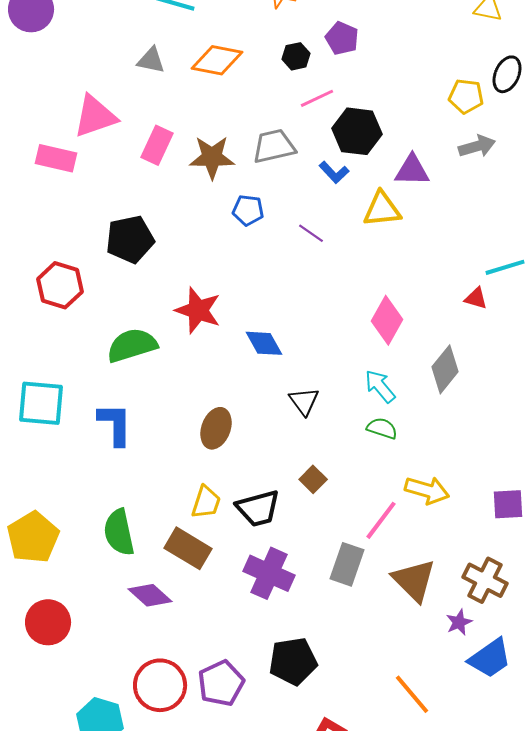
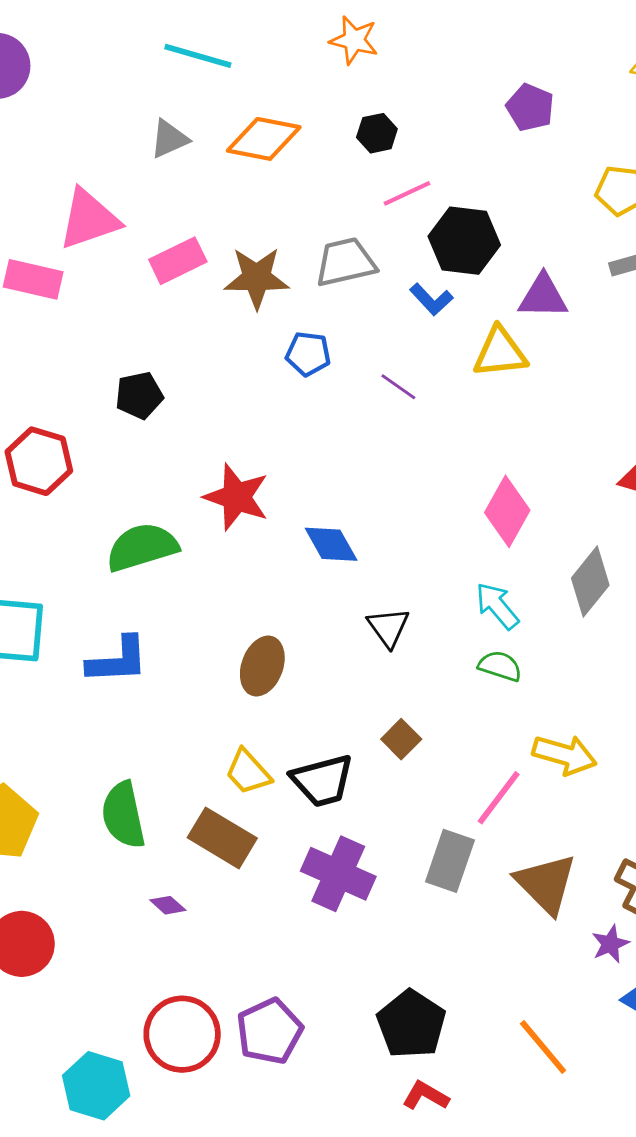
purple pentagon: (342, 38) -> (530, 107), moved
gray triangle: (151, 60) -> (169, 139), turned -36
pink rectangle: (157, 145) -> (178, 261), turned 39
black pentagon: (130, 239) -> (139, 395), size x0.7
blue L-shape: (115, 424) -> (118, 660), turned 87
yellow trapezoid: (206, 502) -> (248, 772), turned 120
purple diamond: (150, 595) -> (168, 905), size x0.6
black pentagon: (293, 661) -> (411, 1024), moved, turned -30

